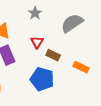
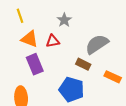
gray semicircle: (72, 23) -> (97, 44), moved
red triangle: (37, 42) -> (53, 41), moved, turned 48

